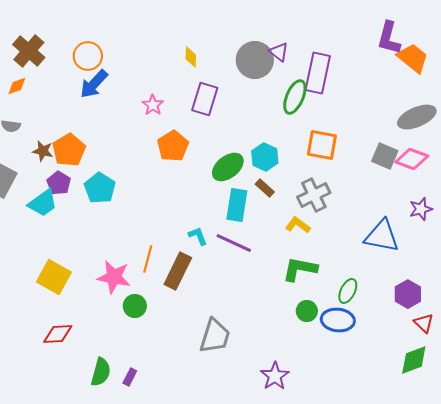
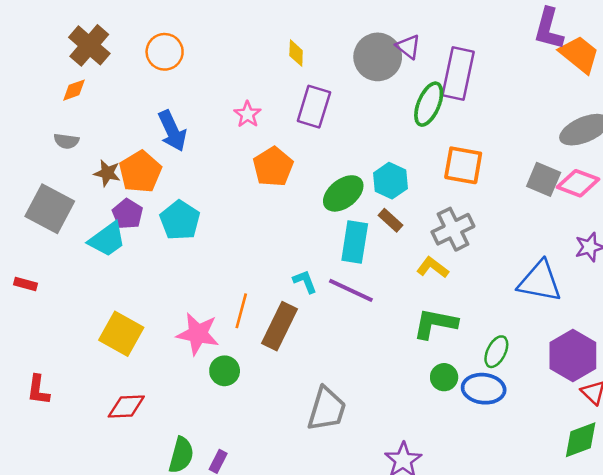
blue arrow: (94, 84) -> (172, 131), moved, turned -68
purple hexagon: (408, 294) -> (573, 355), size x1.4

